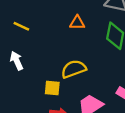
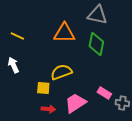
orange triangle: (77, 23) -> (64, 33), size x1.6

